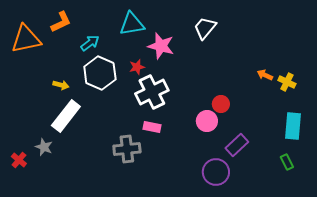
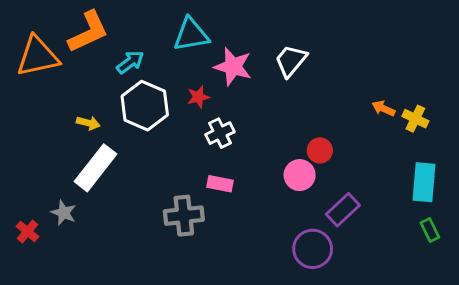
orange L-shape: (61, 22) -> (88, 32), size x1.4
white trapezoid: (205, 28) -> (291, 61), moved
white cross: (152, 92) -> (220, 133), size x0.6
green rectangle: (287, 162) -> (430, 230), moved

